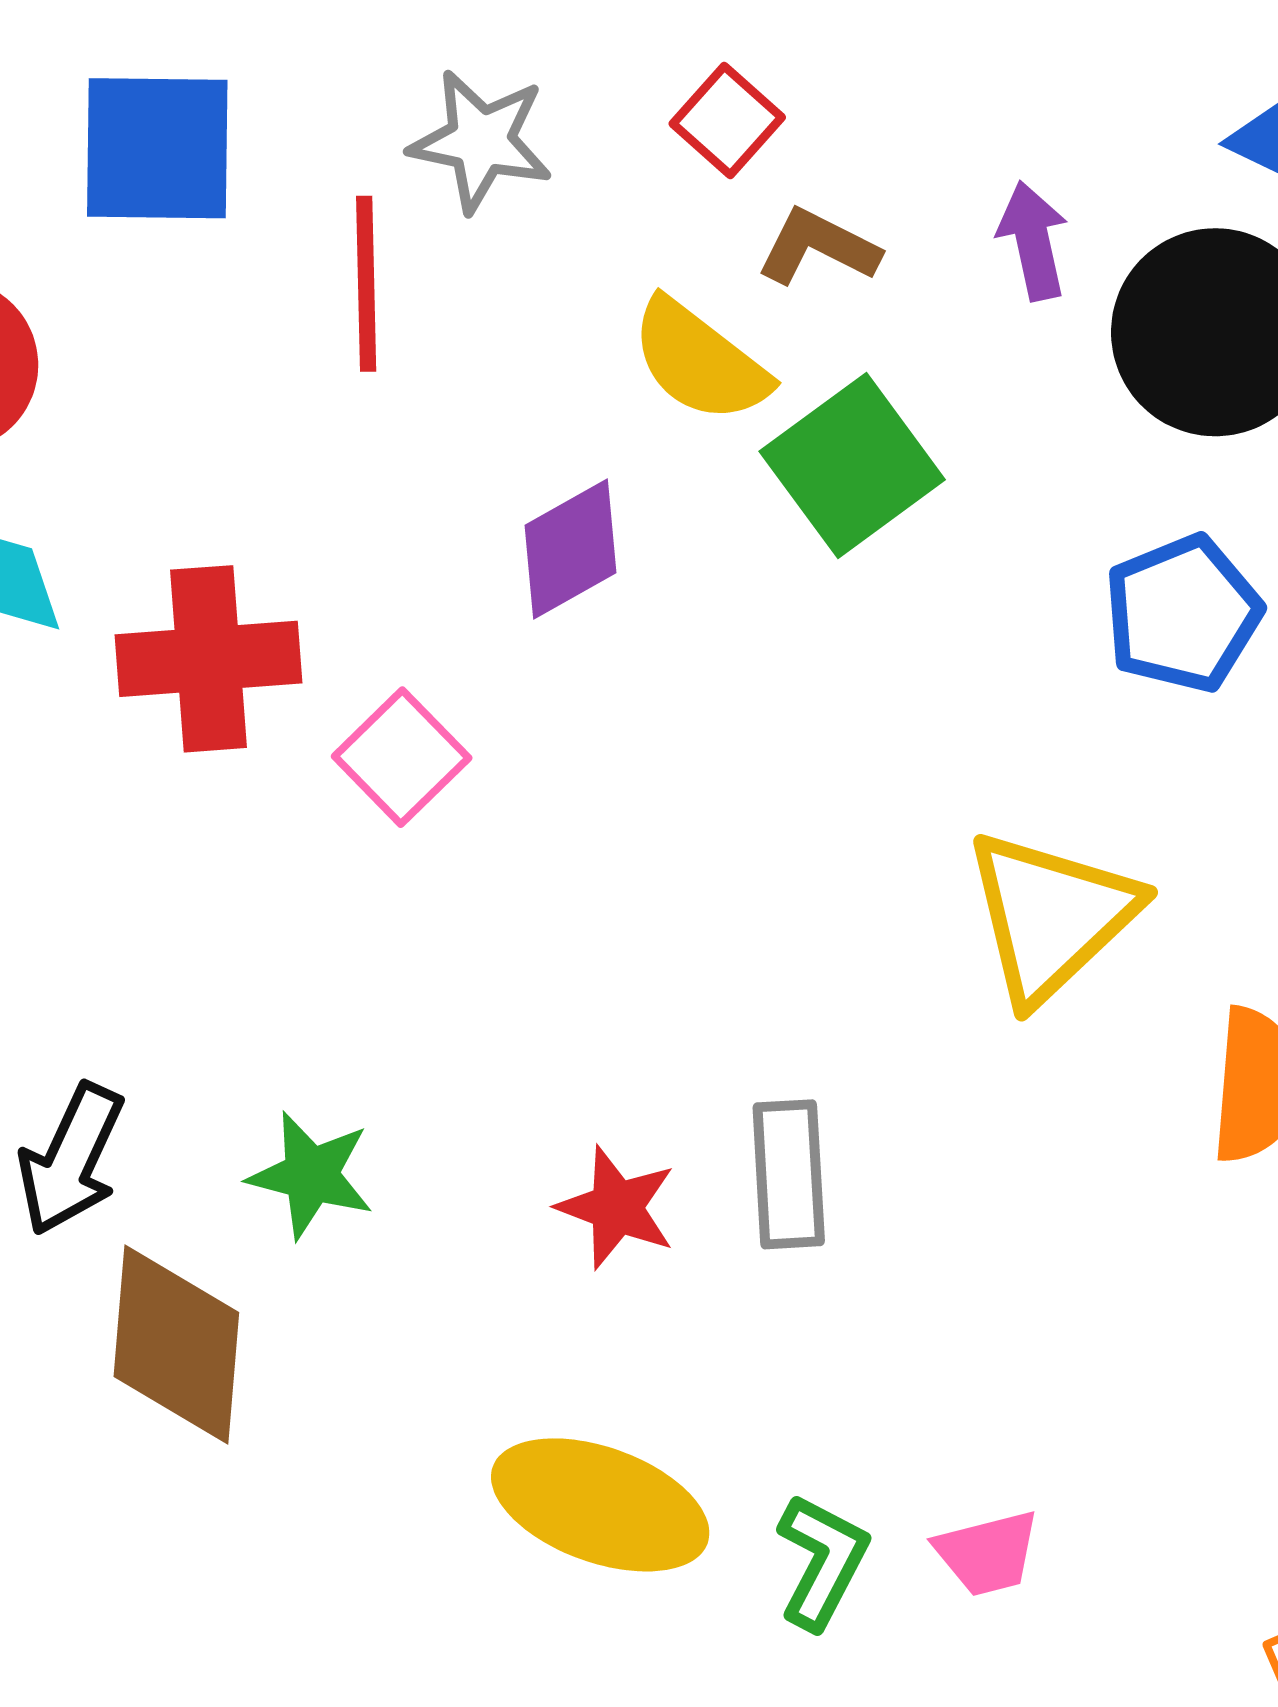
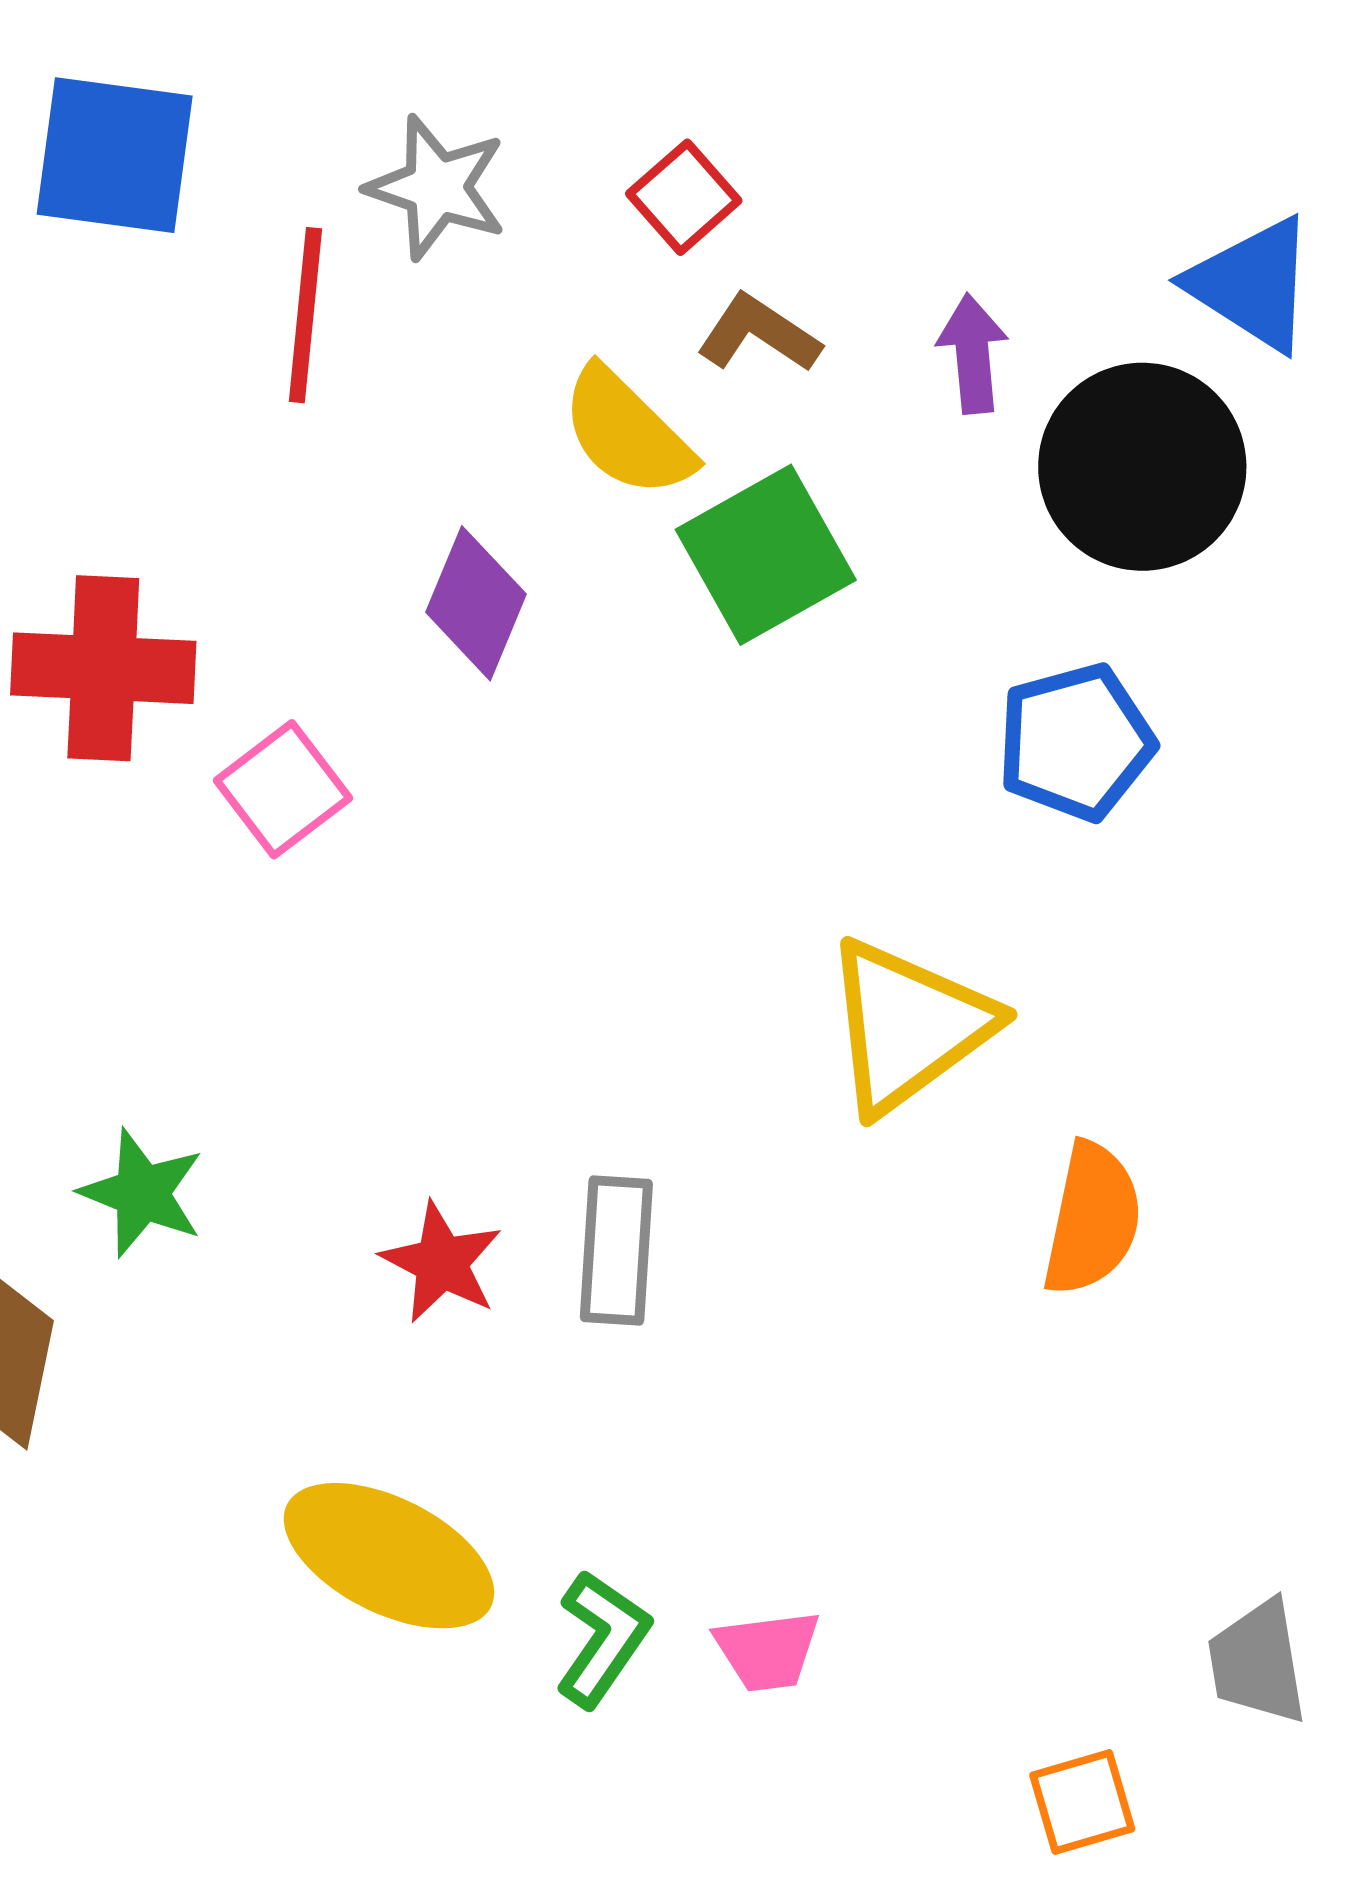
purple diamond: (570, 549) -> (476, 603), turned -45

